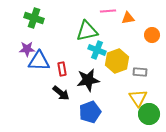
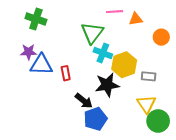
green triangle: (87, 31) -> (92, 33), turned -40
black star: (88, 80) -> (107, 85), moved
black arrow: (61, 93) -> (84, 101), moved

